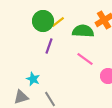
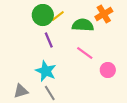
purple line: (49, 46) -> (49, 40), turned -42
cyan star: (33, 79) -> (46, 71), moved, size x1.5

